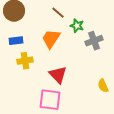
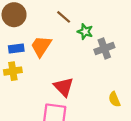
orange trapezoid: (51, 39) -> (41, 46), moved
yellow cross: (25, 61) -> (13, 71), moved

